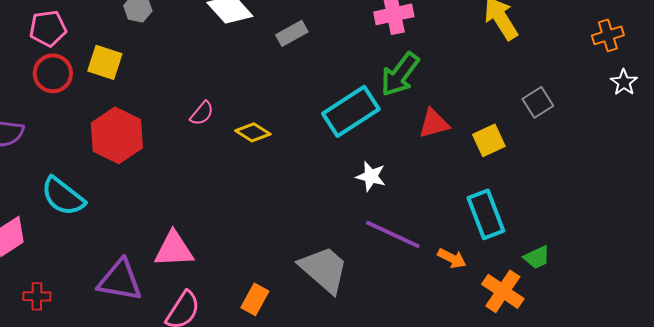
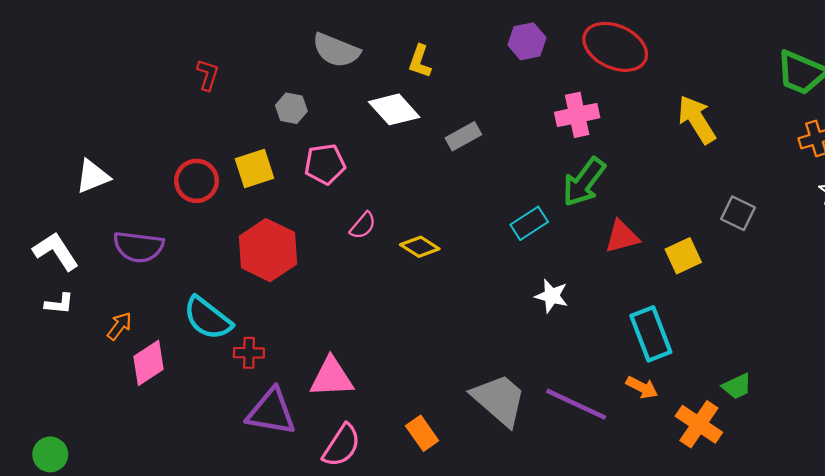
pink pentagon: (48, 28) -> (325, 164), moved
yellow square: (105, 62) -> (255, 169), turned -36
gray square: (538, 102) -> (738, 213), turned -32
cyan rectangle: (351, 111) -> (529, 223), size x0.6
cyan rectangle: (486, 214) -> (651, 334), moved
purple line: (393, 234) -> (576, 404), moved
red cross: (37, 296) -> (249, 353), moved
orange rectangle: (255, 299) -> (422, 433), turned -64

